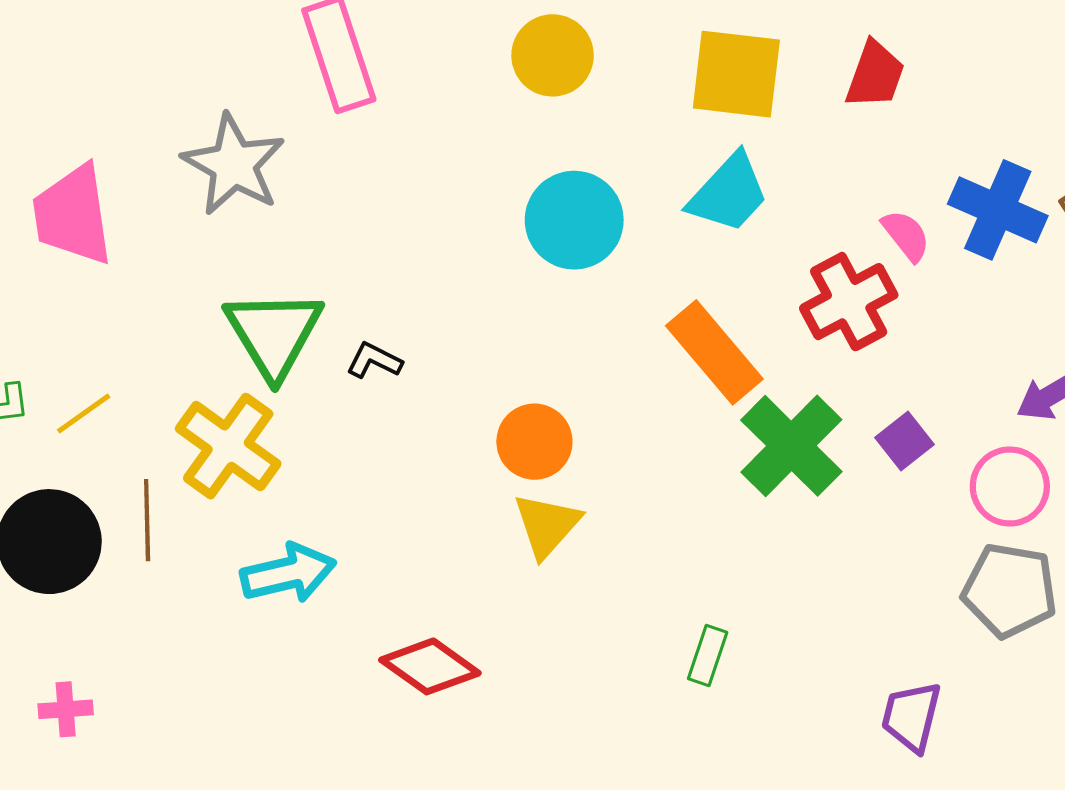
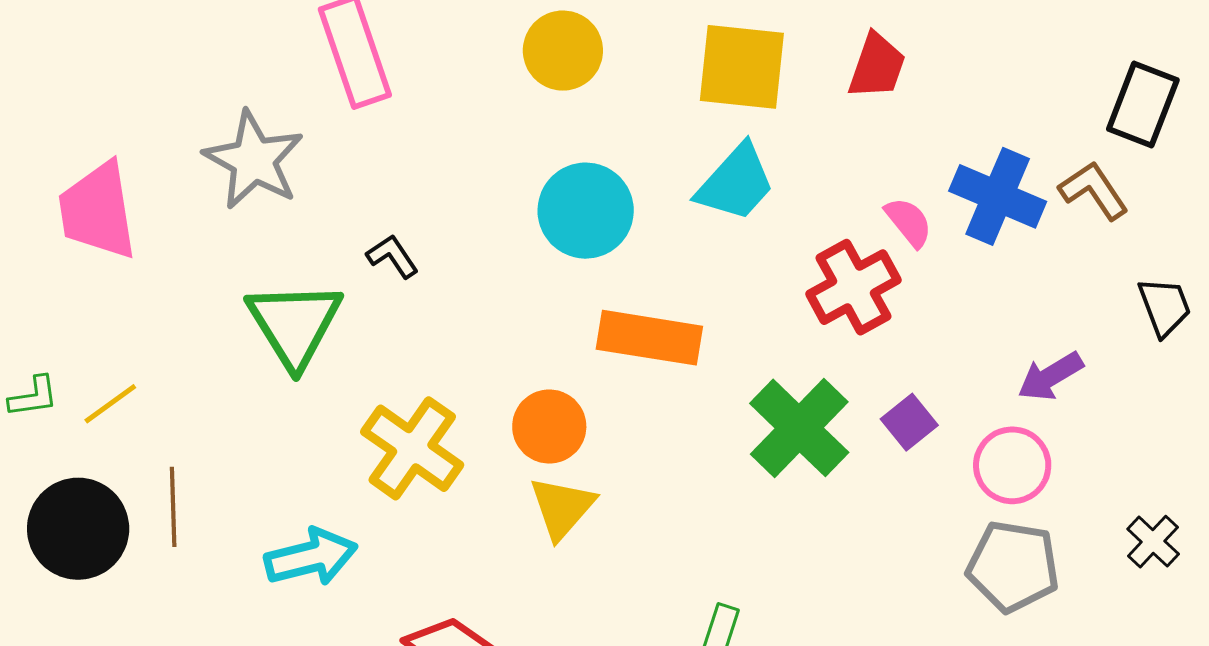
orange rectangle: (714, 352) -> (649, 338), moved, turned -40
black L-shape: (374, 361) -> (393, 256), moved, turned 30
yellow cross: (228, 446) -> (412, 448), moved

